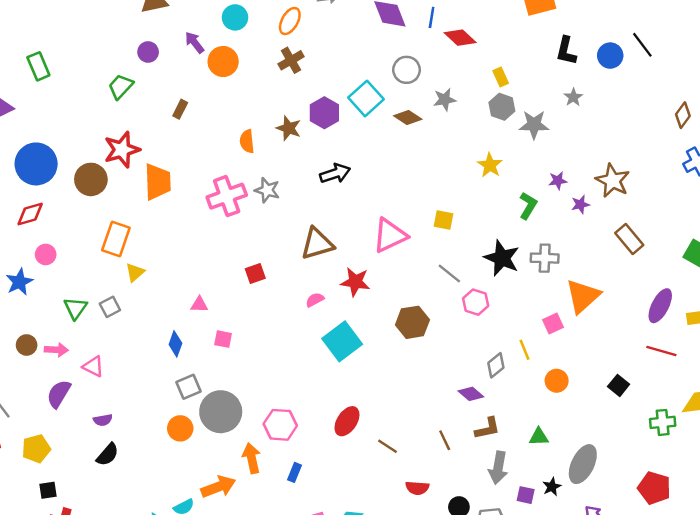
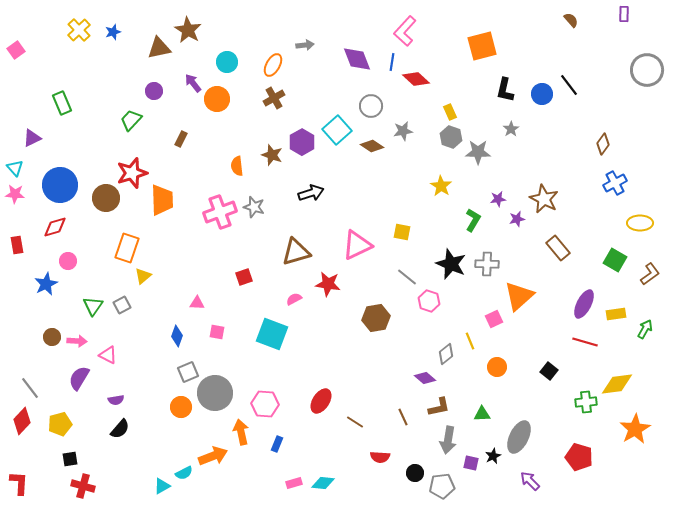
cyan square: (342, 341) -> (272, 334), moved, turned -32

